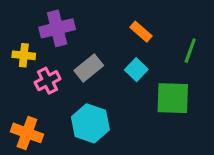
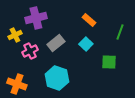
yellow cross: (24, 55) -> (15, 35), turned -32
green square: (173, 98) -> (109, 62), size x0.7

